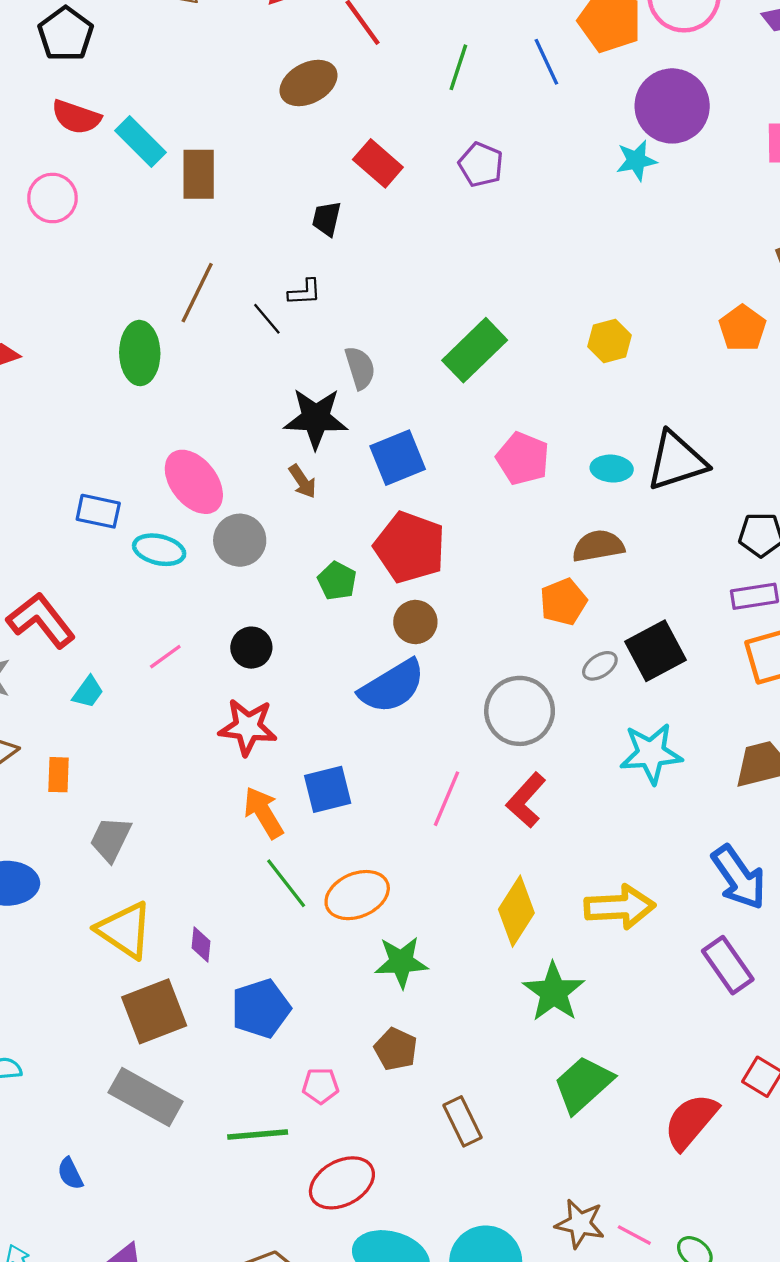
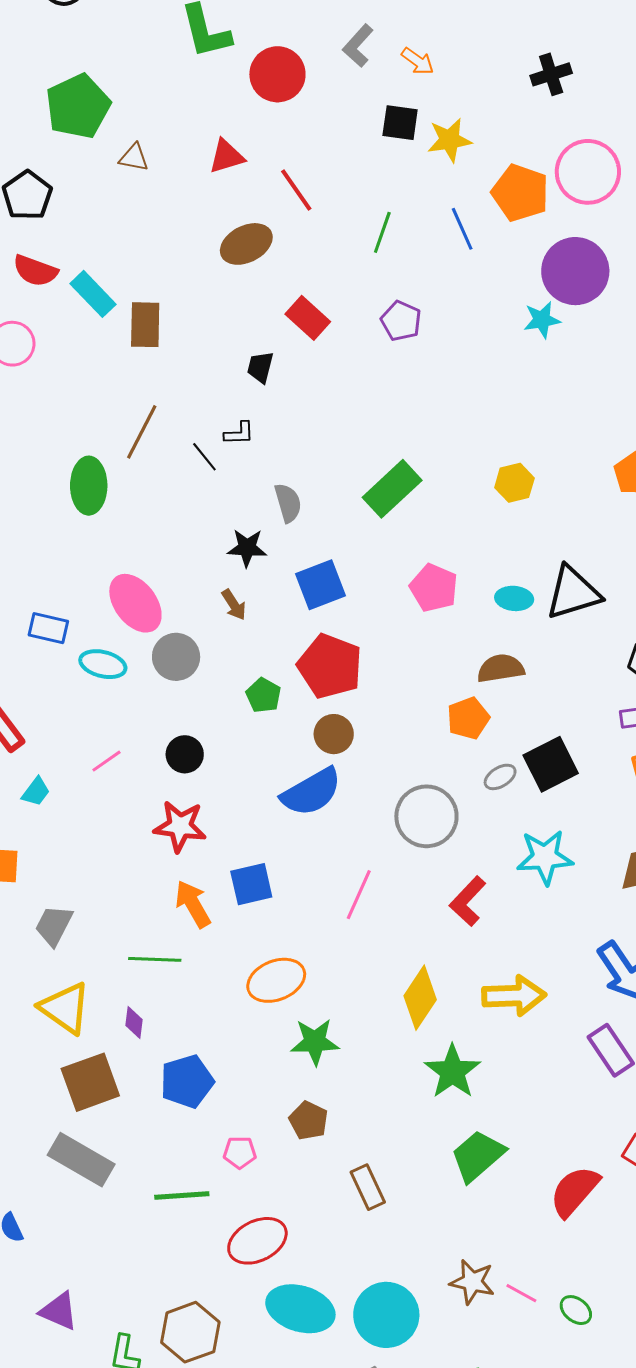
black star: (316, 418) -> (247, 548), size x0.7
red L-shape: (526, 800) -> (468, 901), moved
green line: (286, 883) -> (155, 959), moved, turned -51

